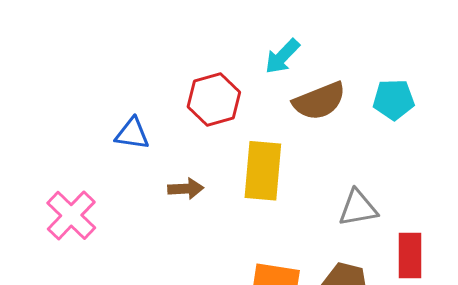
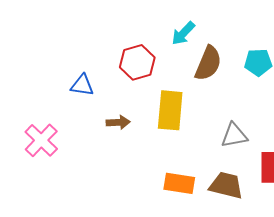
brown semicircle: (319, 101) -> (208, 63), turned -45

